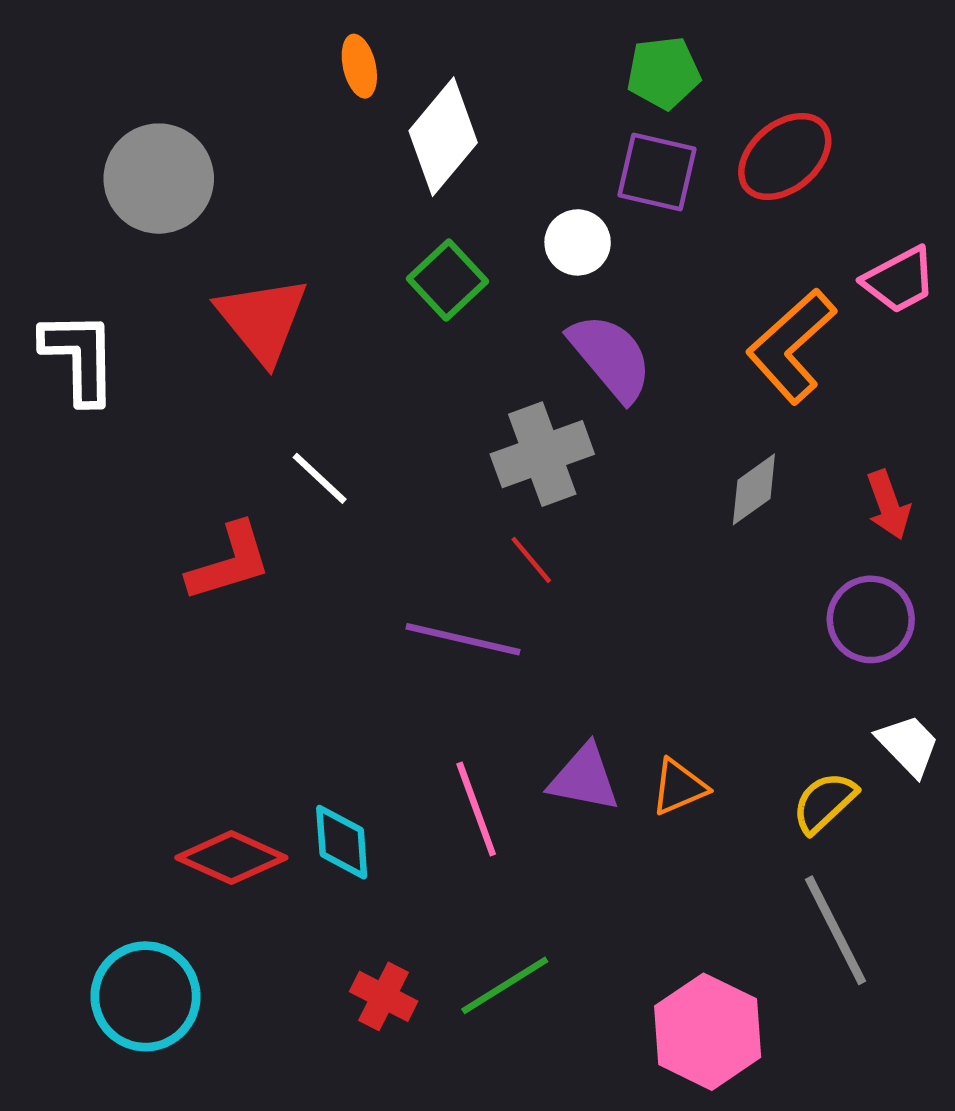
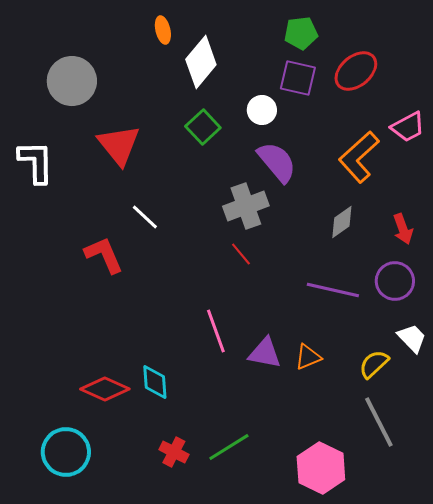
red L-shape: (229, 562) -> (104, 255), turned -96
purple line: (463, 639) -> (333, 290), moved
pink line: (476, 809) -> (216, 331), moved

